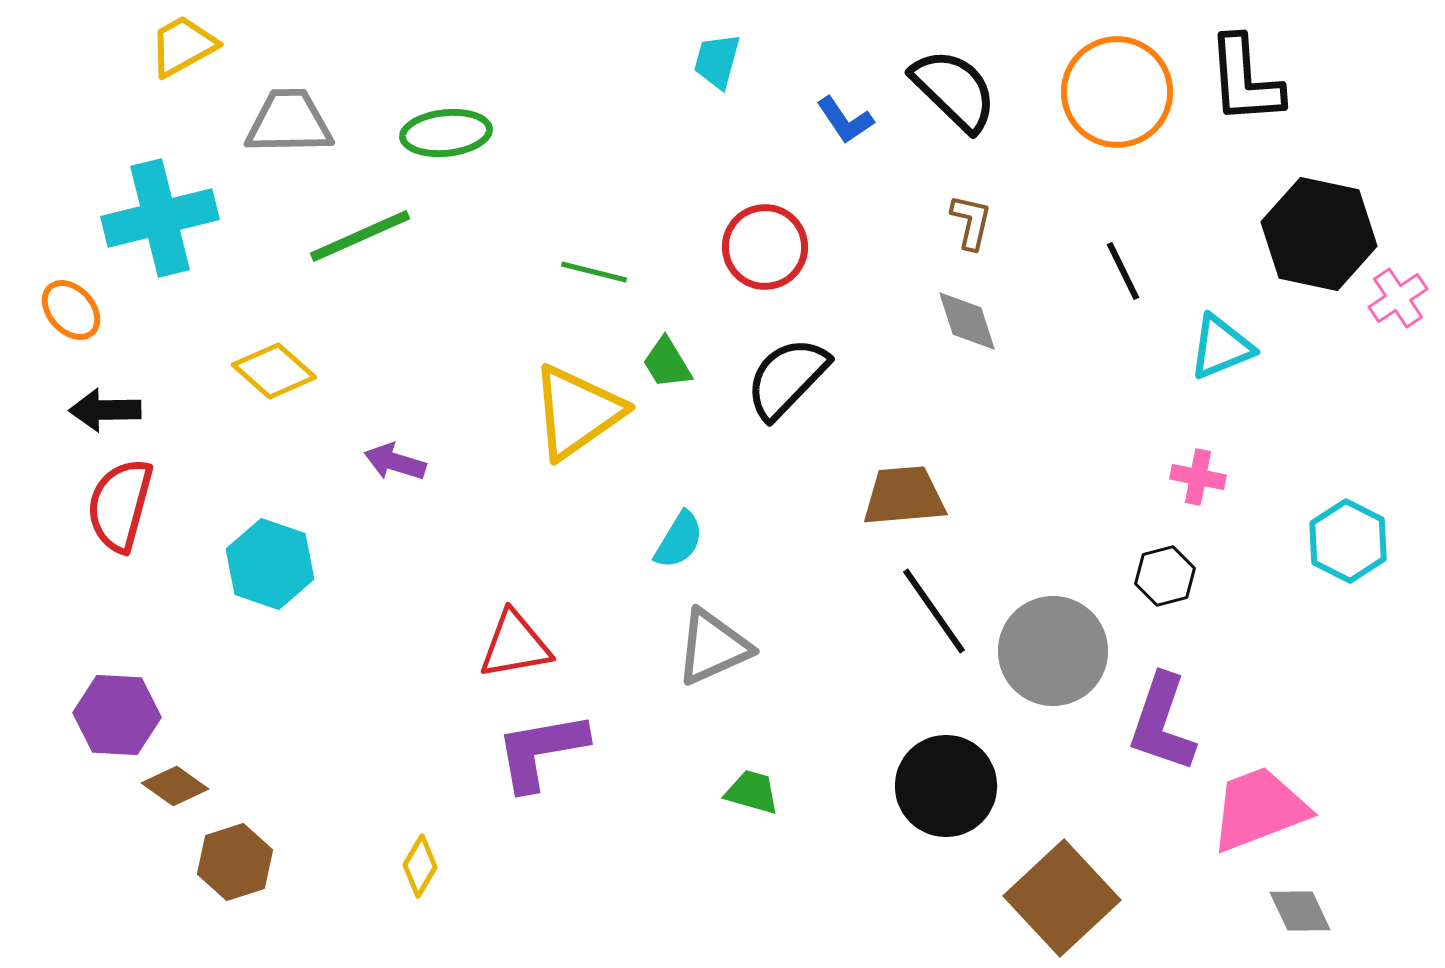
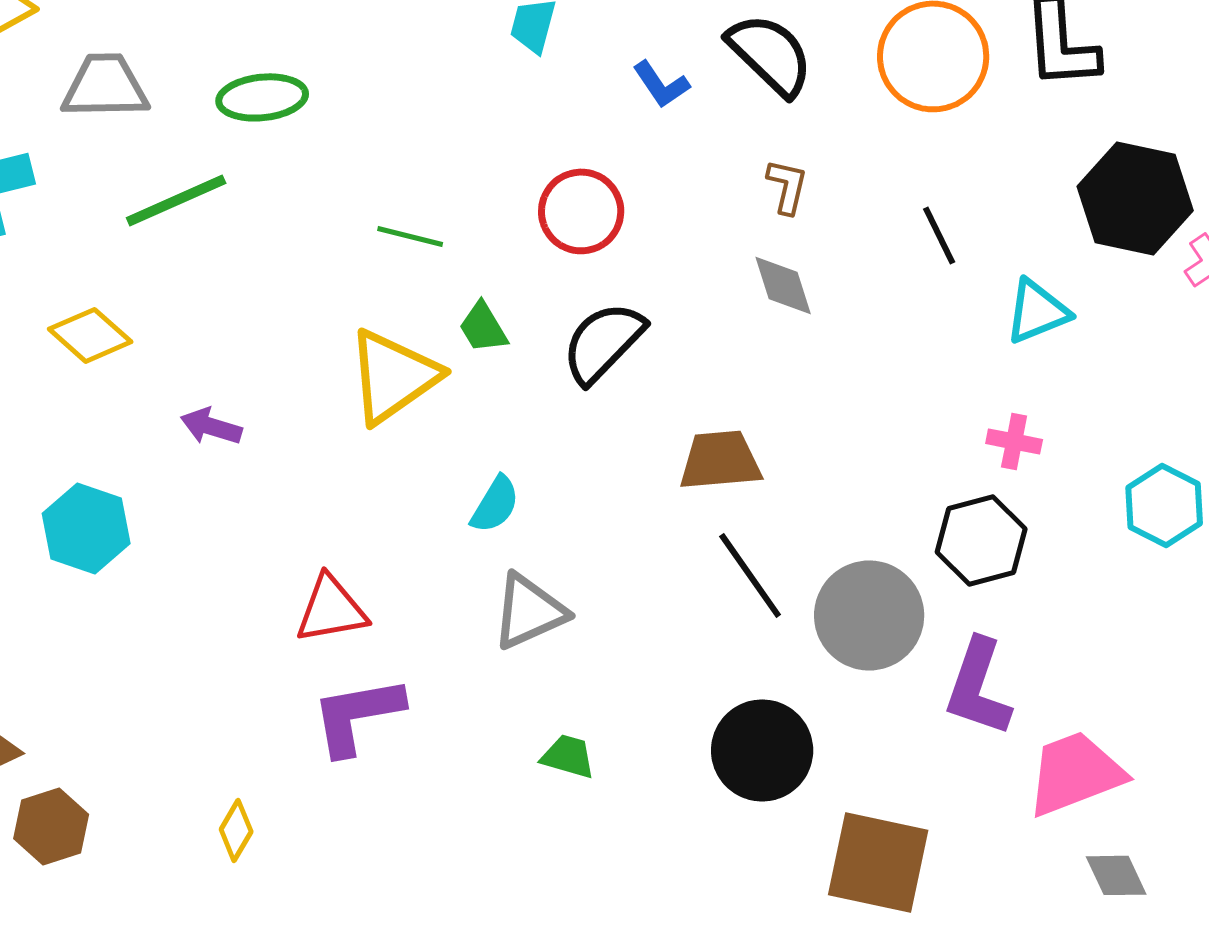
black hexagon: (1165, 576) -> (981, 540), size x1.5
brown square: (1062, 898) -> (878, 862), turned -35

